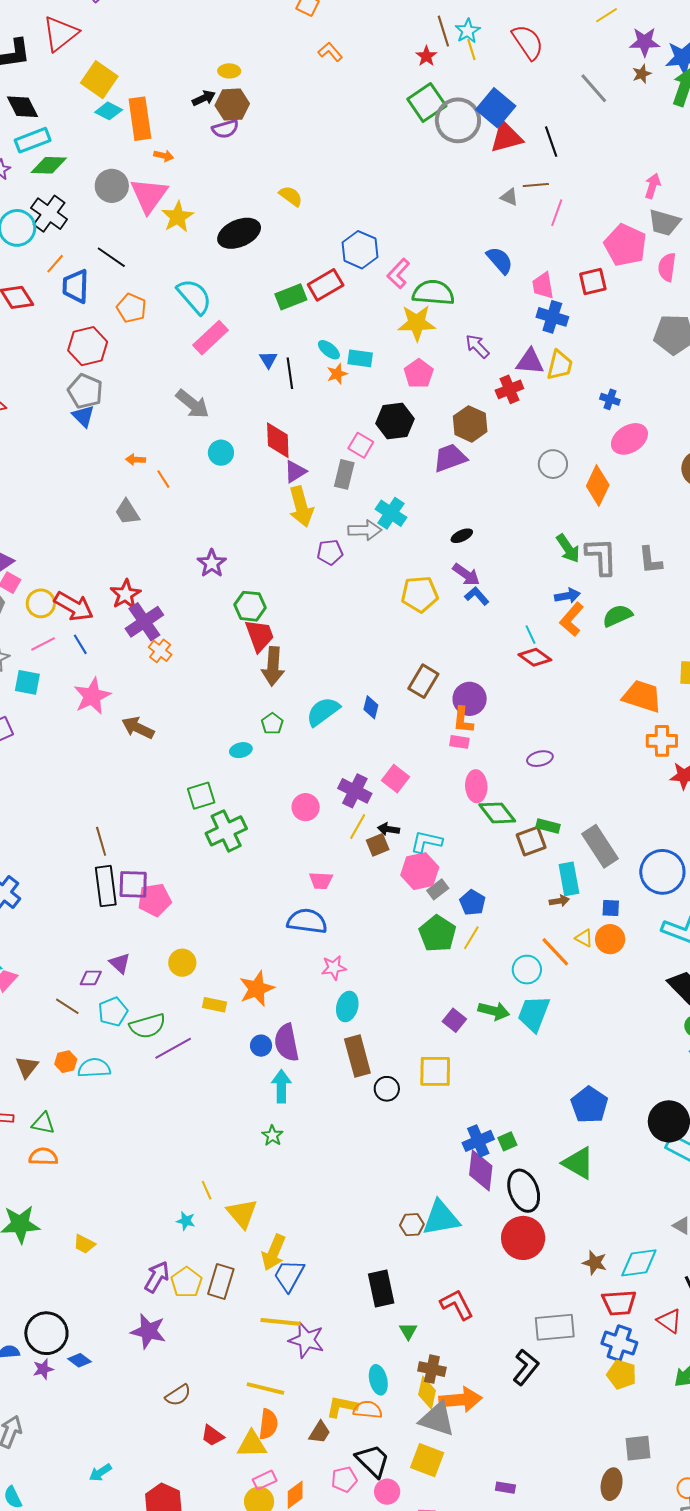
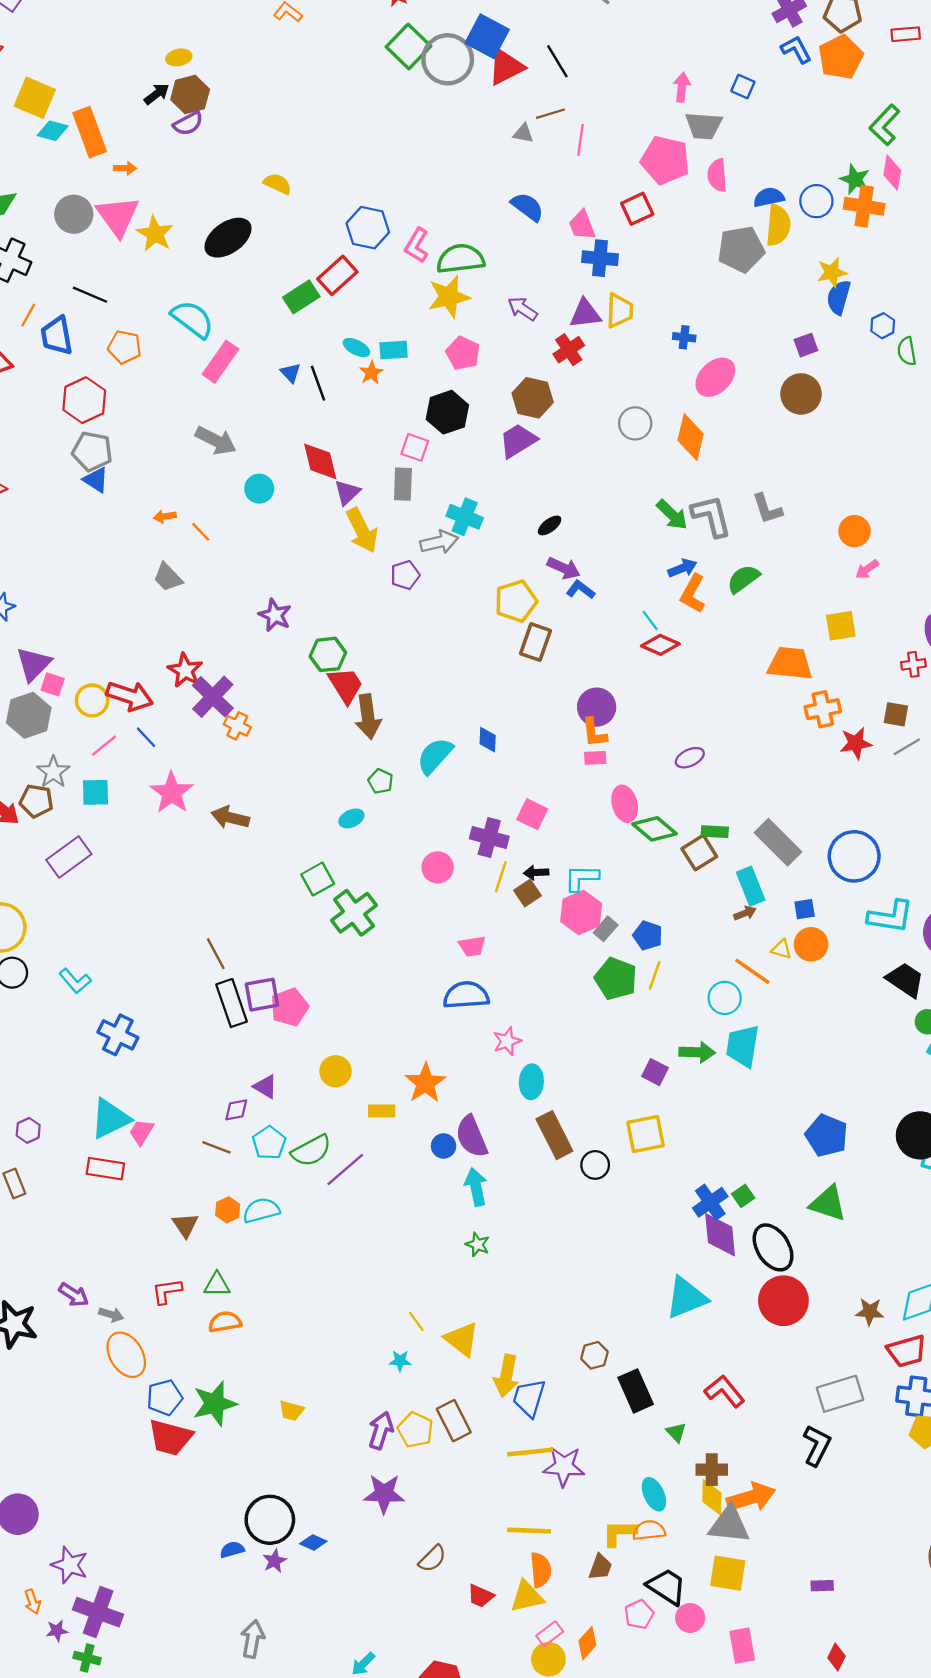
brown rectangle: (423, 681) -> (536, 642), moved
brown hexagon: (412, 1225) -> (594, 1355), moved
brown rectangle: (221, 1281) -> (454, 1421), turned -32

